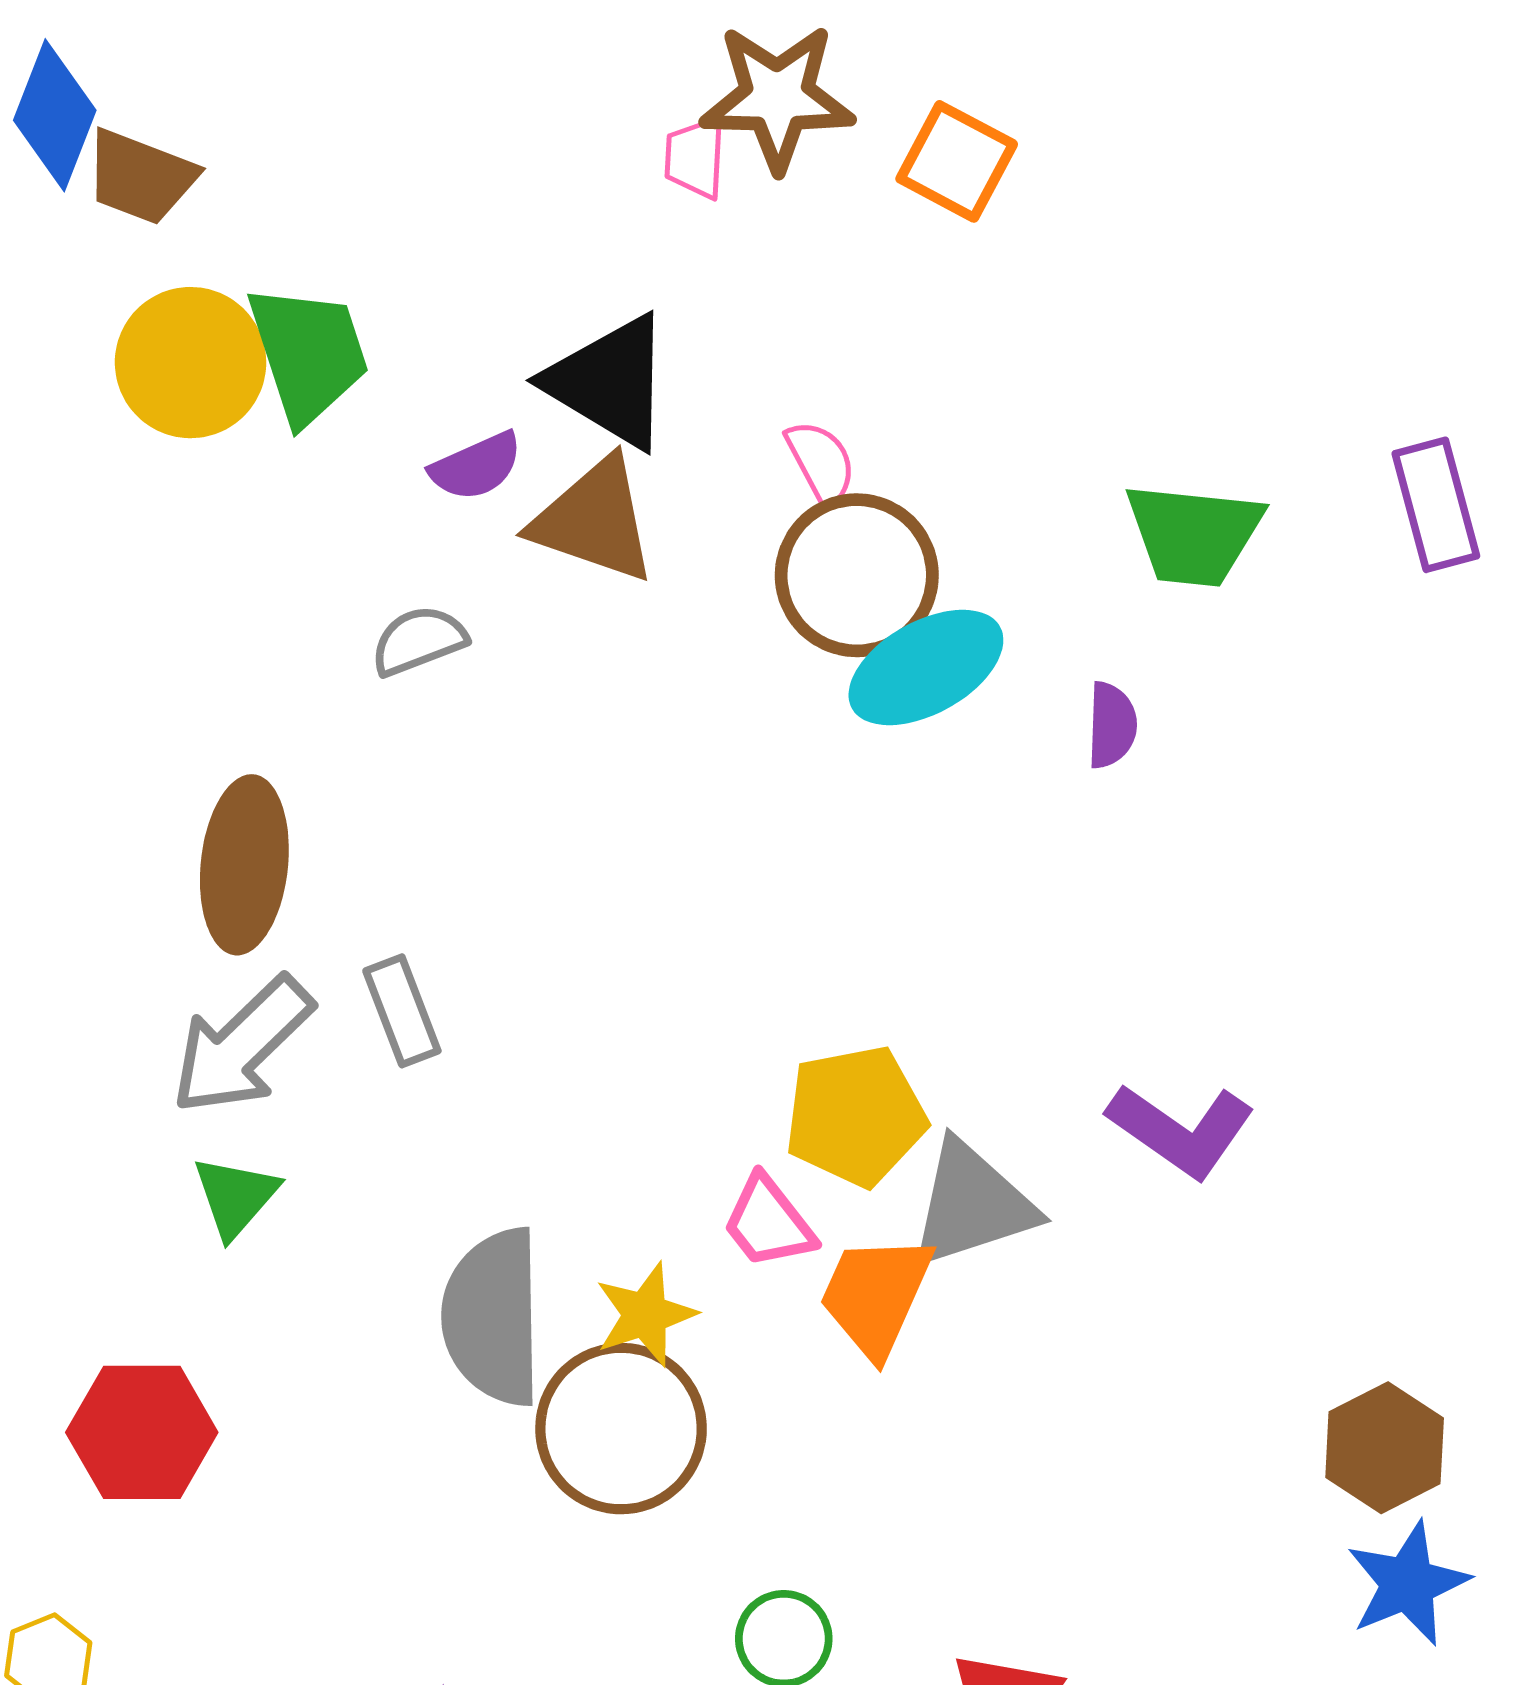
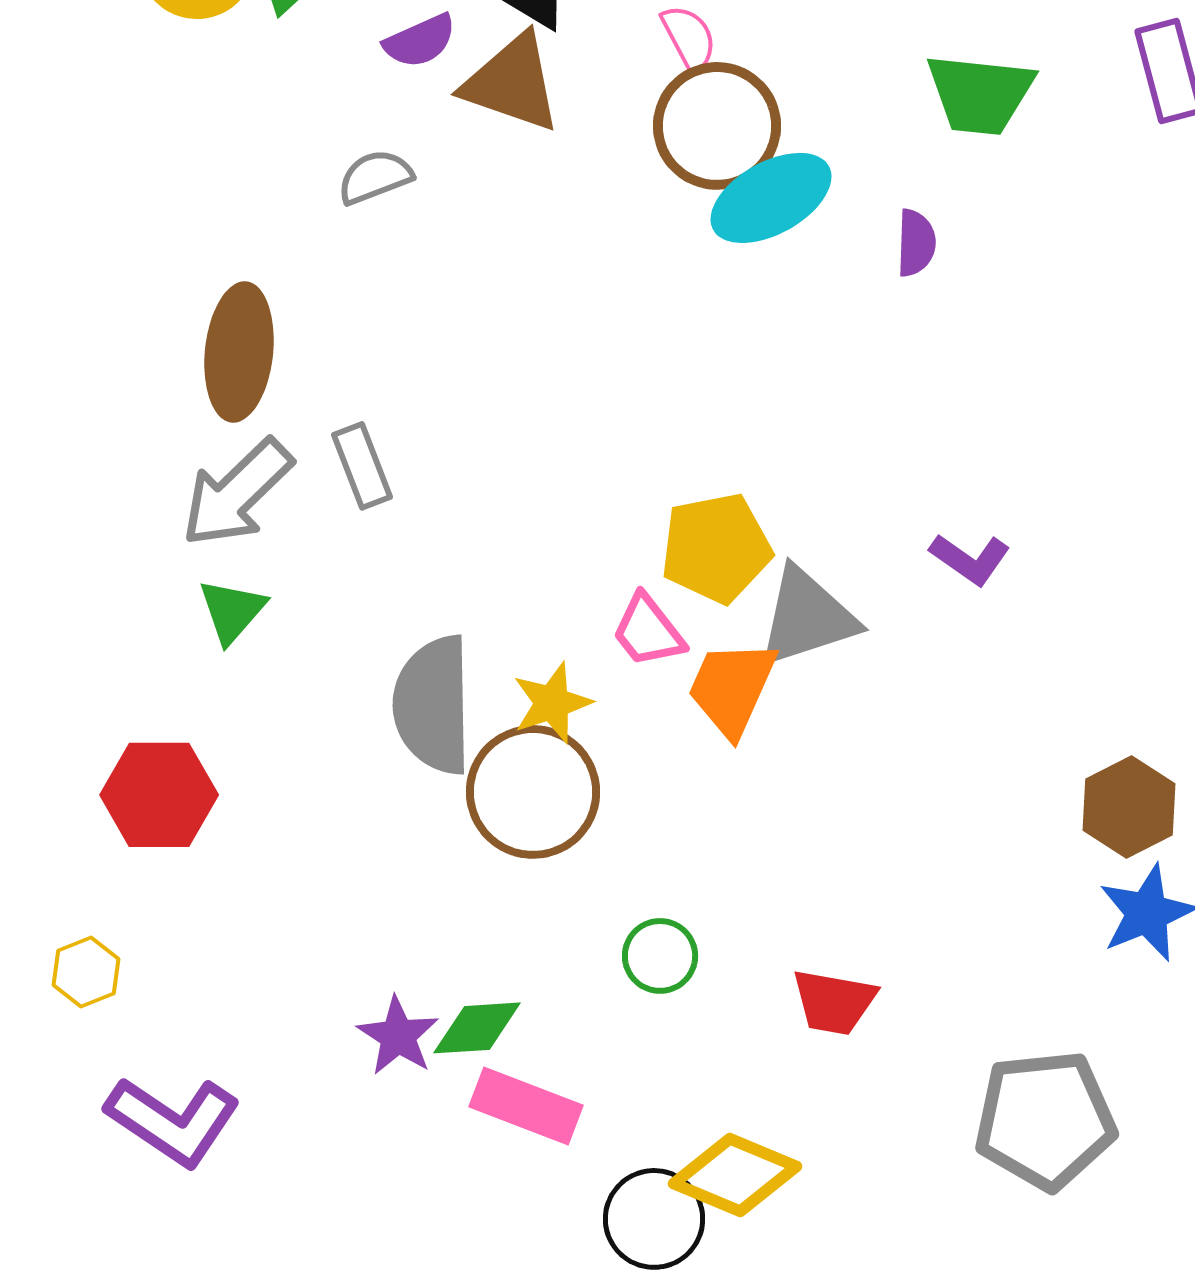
purple L-shape: (1181, 1130) -> (970, 559), size x0.7

